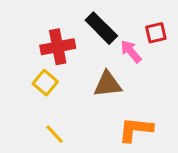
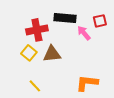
black rectangle: (101, 28) -> (65, 18), turned -40
brown triangle: (108, 84) -> (52, 54), moved

